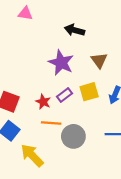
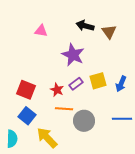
pink triangle: (25, 13) -> (41, 31), moved
brown triangle: (99, 60) -> (109, 32), moved

